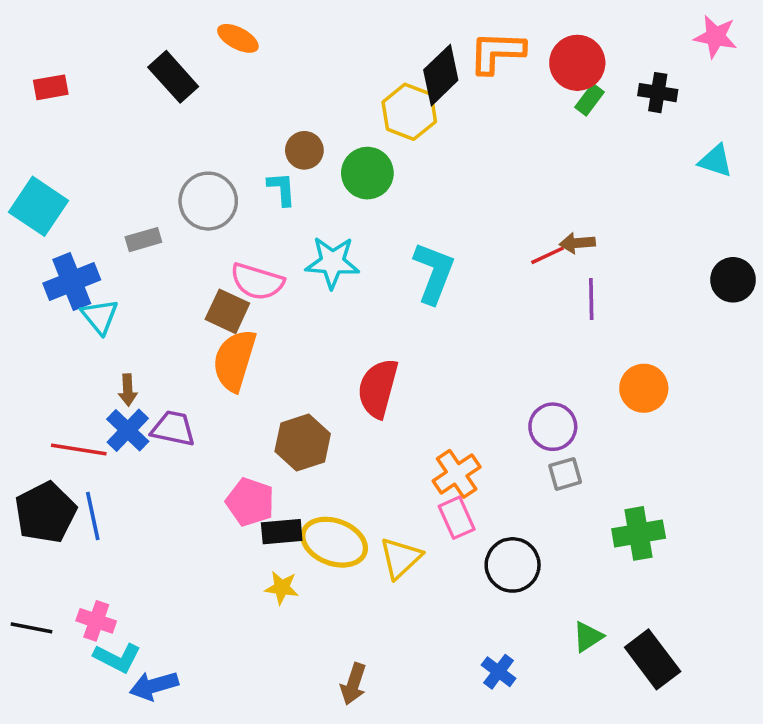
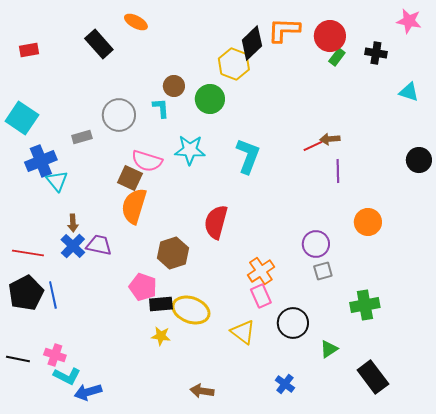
red line: (79, 449) -> (28, 253), moved
yellow triangle: (401, 558) -> (243, 332), moved, turned -40
green triangle: (588, 637) -> (329, 349), moved
brown arrow: (353, 684) -> (202, 391), turned 80

